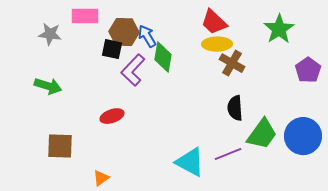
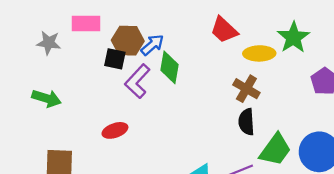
blue arrow: (147, 36) -> (152, 45), turned 80
yellow ellipse: (217, 44) -> (259, 53), moved
brown cross: (232, 63) -> (246, 89), moved

